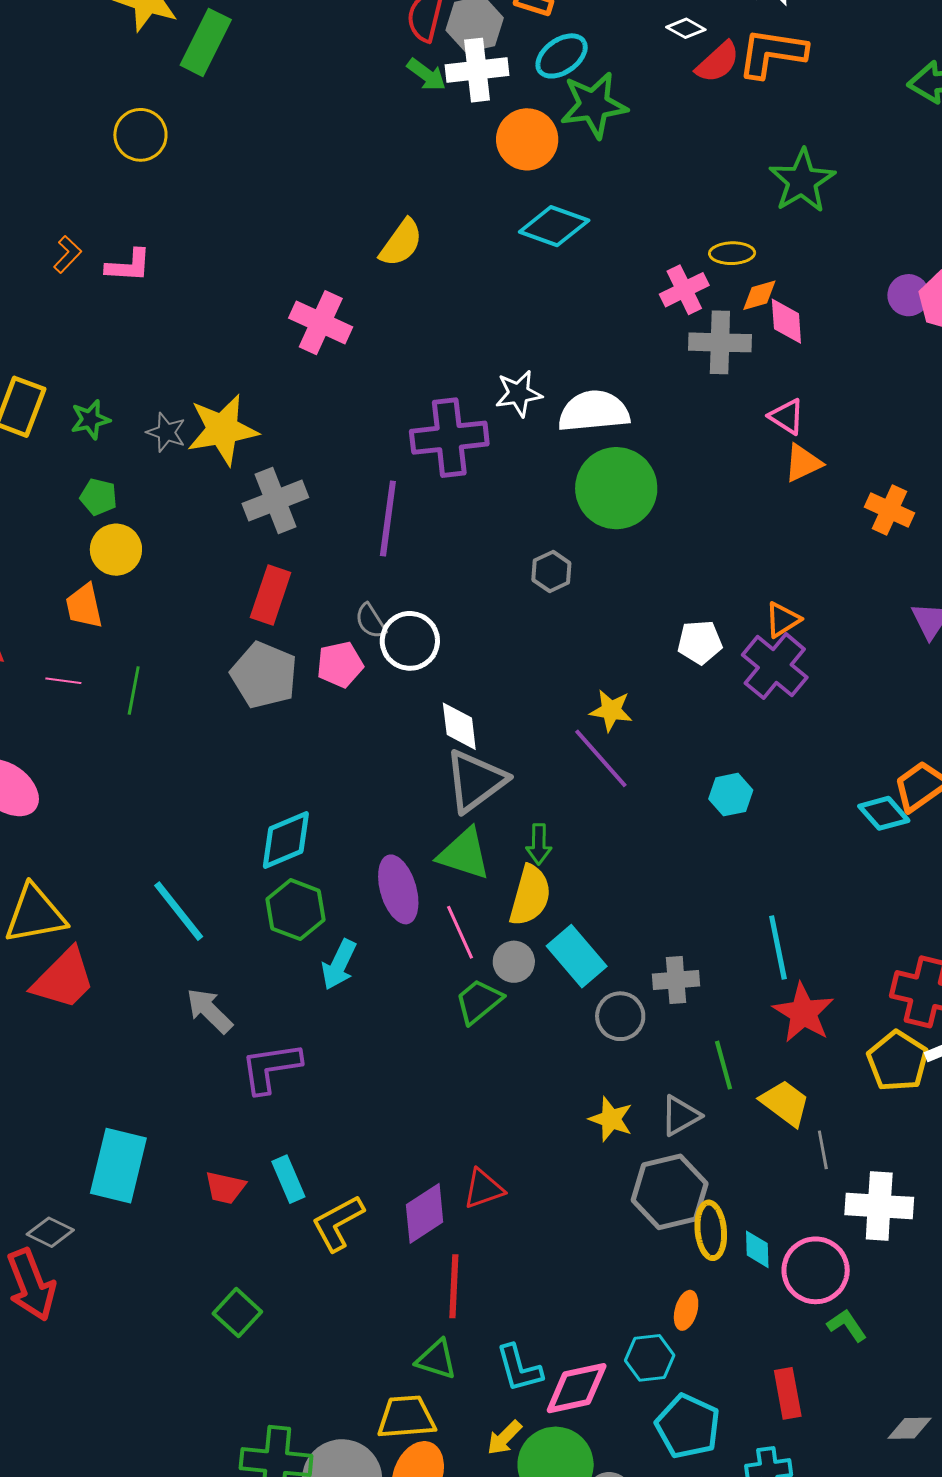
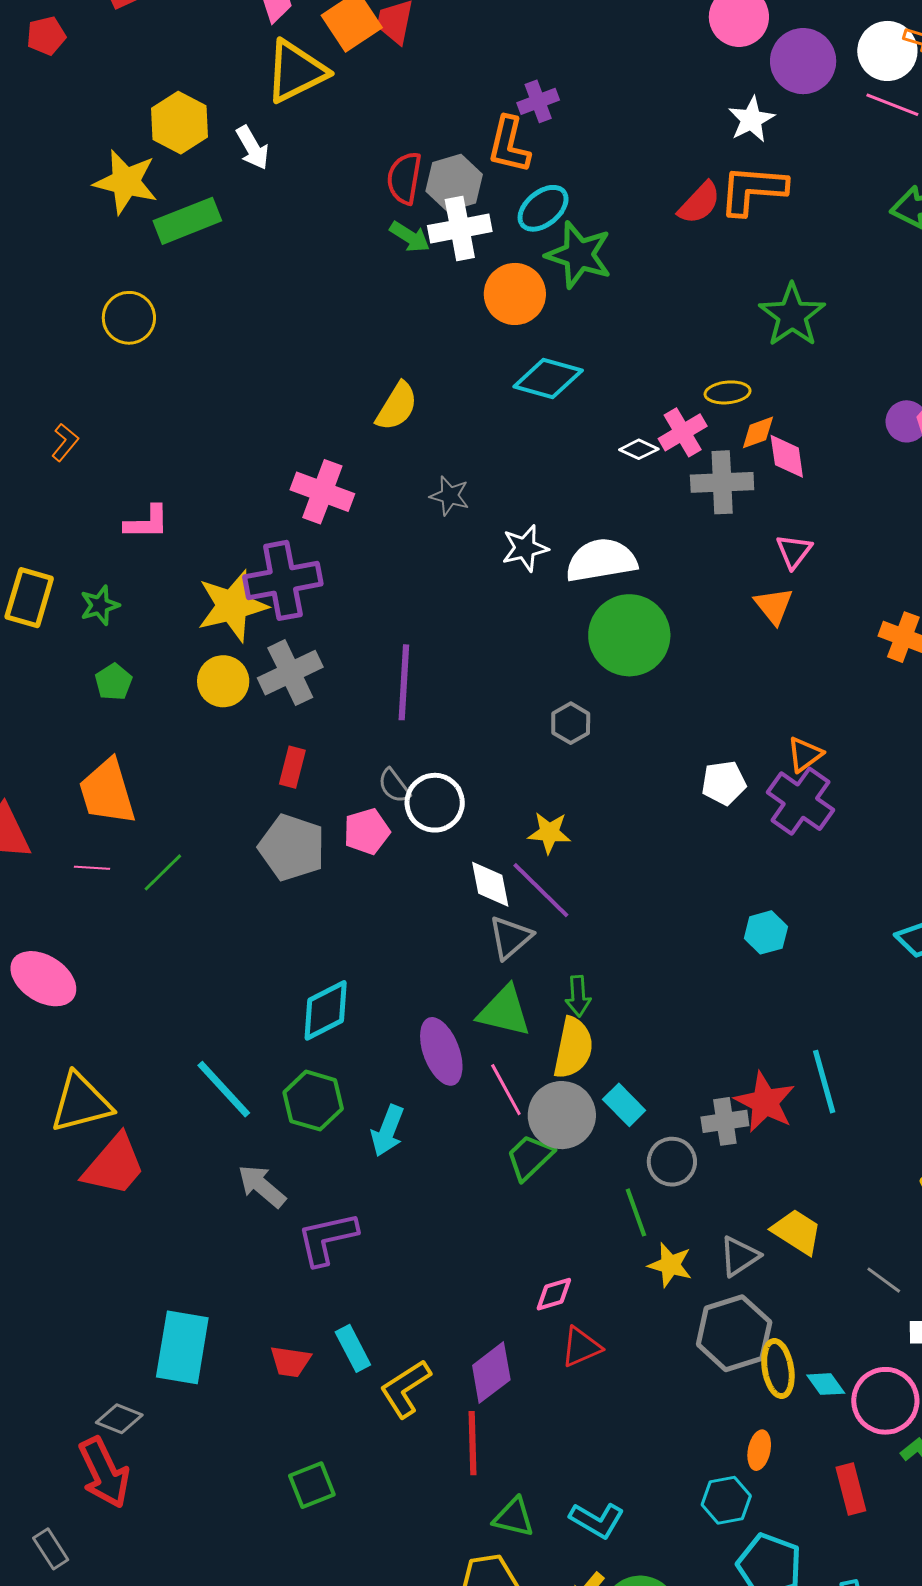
white diamond: (686, 28) -> (639, 449), moved
green rectangle: (206, 42) -> (187, 221), turned 46
green star: (594, 105) -> (579, 255), turned 30
pink L-shape: (128, 266) -> (147, 522), moved
pink triangle: (787, 417) -> (794, 551), turned 39
gray star: (166, 432) -> (450, 496), moved
purple cross: (449, 438) -> (283, 580), moved
orange triangle: (803, 463) -> (774, 606), moved, turned -39
green pentagon: (99, 497) -> (114, 682), turned 30
yellow circle: (116, 550) -> (223, 681), moved
red rectangle: (271, 595) -> (292, 767), size x0.7
orange trapezoid: (84, 606) -> (107, 792), size x1.5
green line: (134, 691) -> (163, 872), turned 39
yellow star: (611, 710) -> (549, 833), moved
purple line: (601, 758) -> (541, 890), moved
gray triangle: (475, 781) -> (510, 937), size x0.7
green hexagon: (295, 910) -> (313, 1101), moved
cyan rectangle: (577, 956) -> (624, 1105), size x0.7
gray circle: (514, 962) -> (562, 1115), size x1.6
red star: (803, 1013) -> (765, 1102), moved
green line: (724, 1065) -> (636, 1212), moved
yellow trapezoid: (785, 1103) -> (797, 1232), moved
gray line: (823, 1150) -> (884, 1280), turned -39
red triangle: (484, 1189) -> (581, 1347), moved
cyan diamond: (757, 1249) -> (826, 1384), turned -30
red line: (454, 1286) -> (473, 1443), moved
green square: (237, 1313) -> (312, 1485), turned 30
cyan L-shape: (519, 1368) -> (597, 1520), turned -40
pink diamond: (577, 1388) -> (554, 1294), moved, size x0.6
red rectangle: (788, 1393) -> (851, 1489), moved

